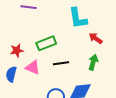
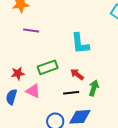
red arrow: (96, 38) -> (77, 74), moved
black line: (61, 63) -> (71, 93), moved

